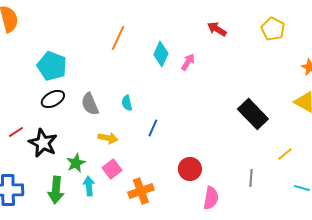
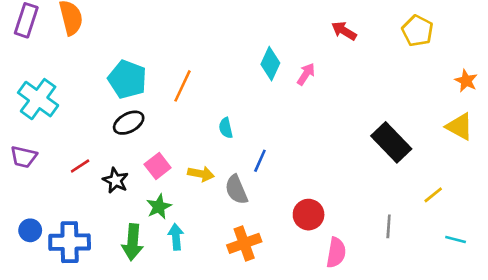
orange line: (118, 38) -> (182, 86), moved
gray semicircle: (90, 104) -> (236, 190), moved
black star: (43, 143) -> (116, 180), size x0.7
pink square: (112, 169) -> (158, 166), moved

